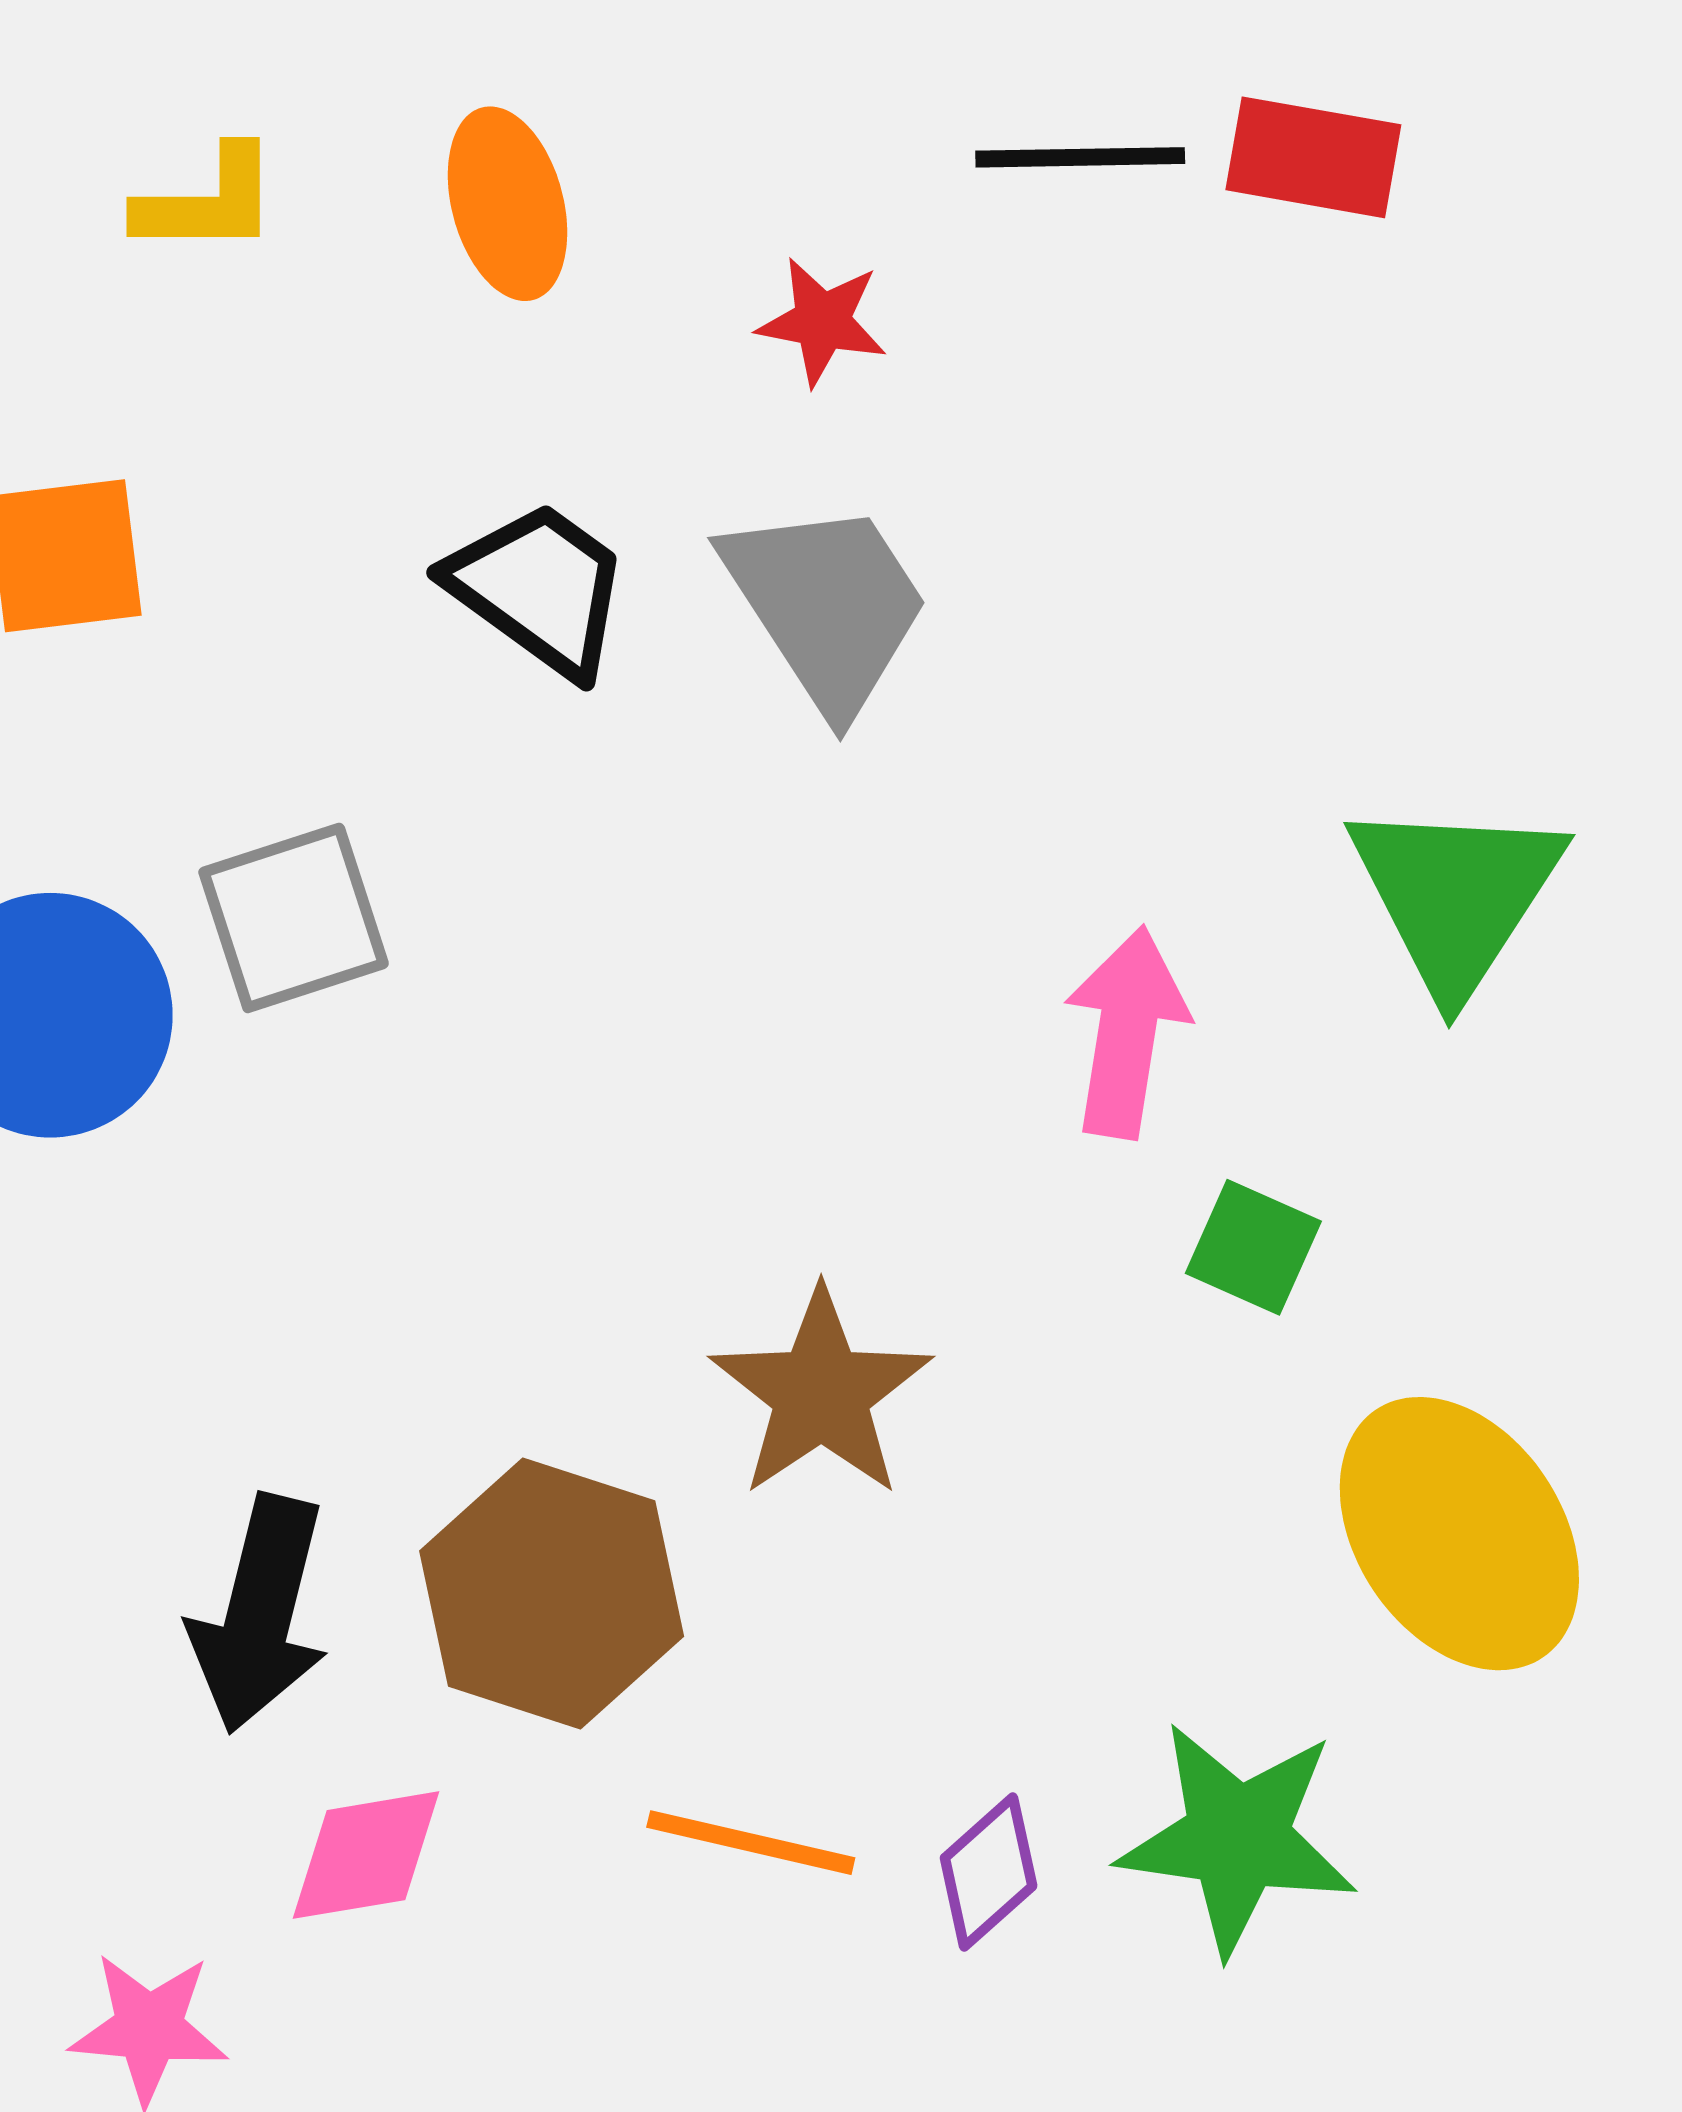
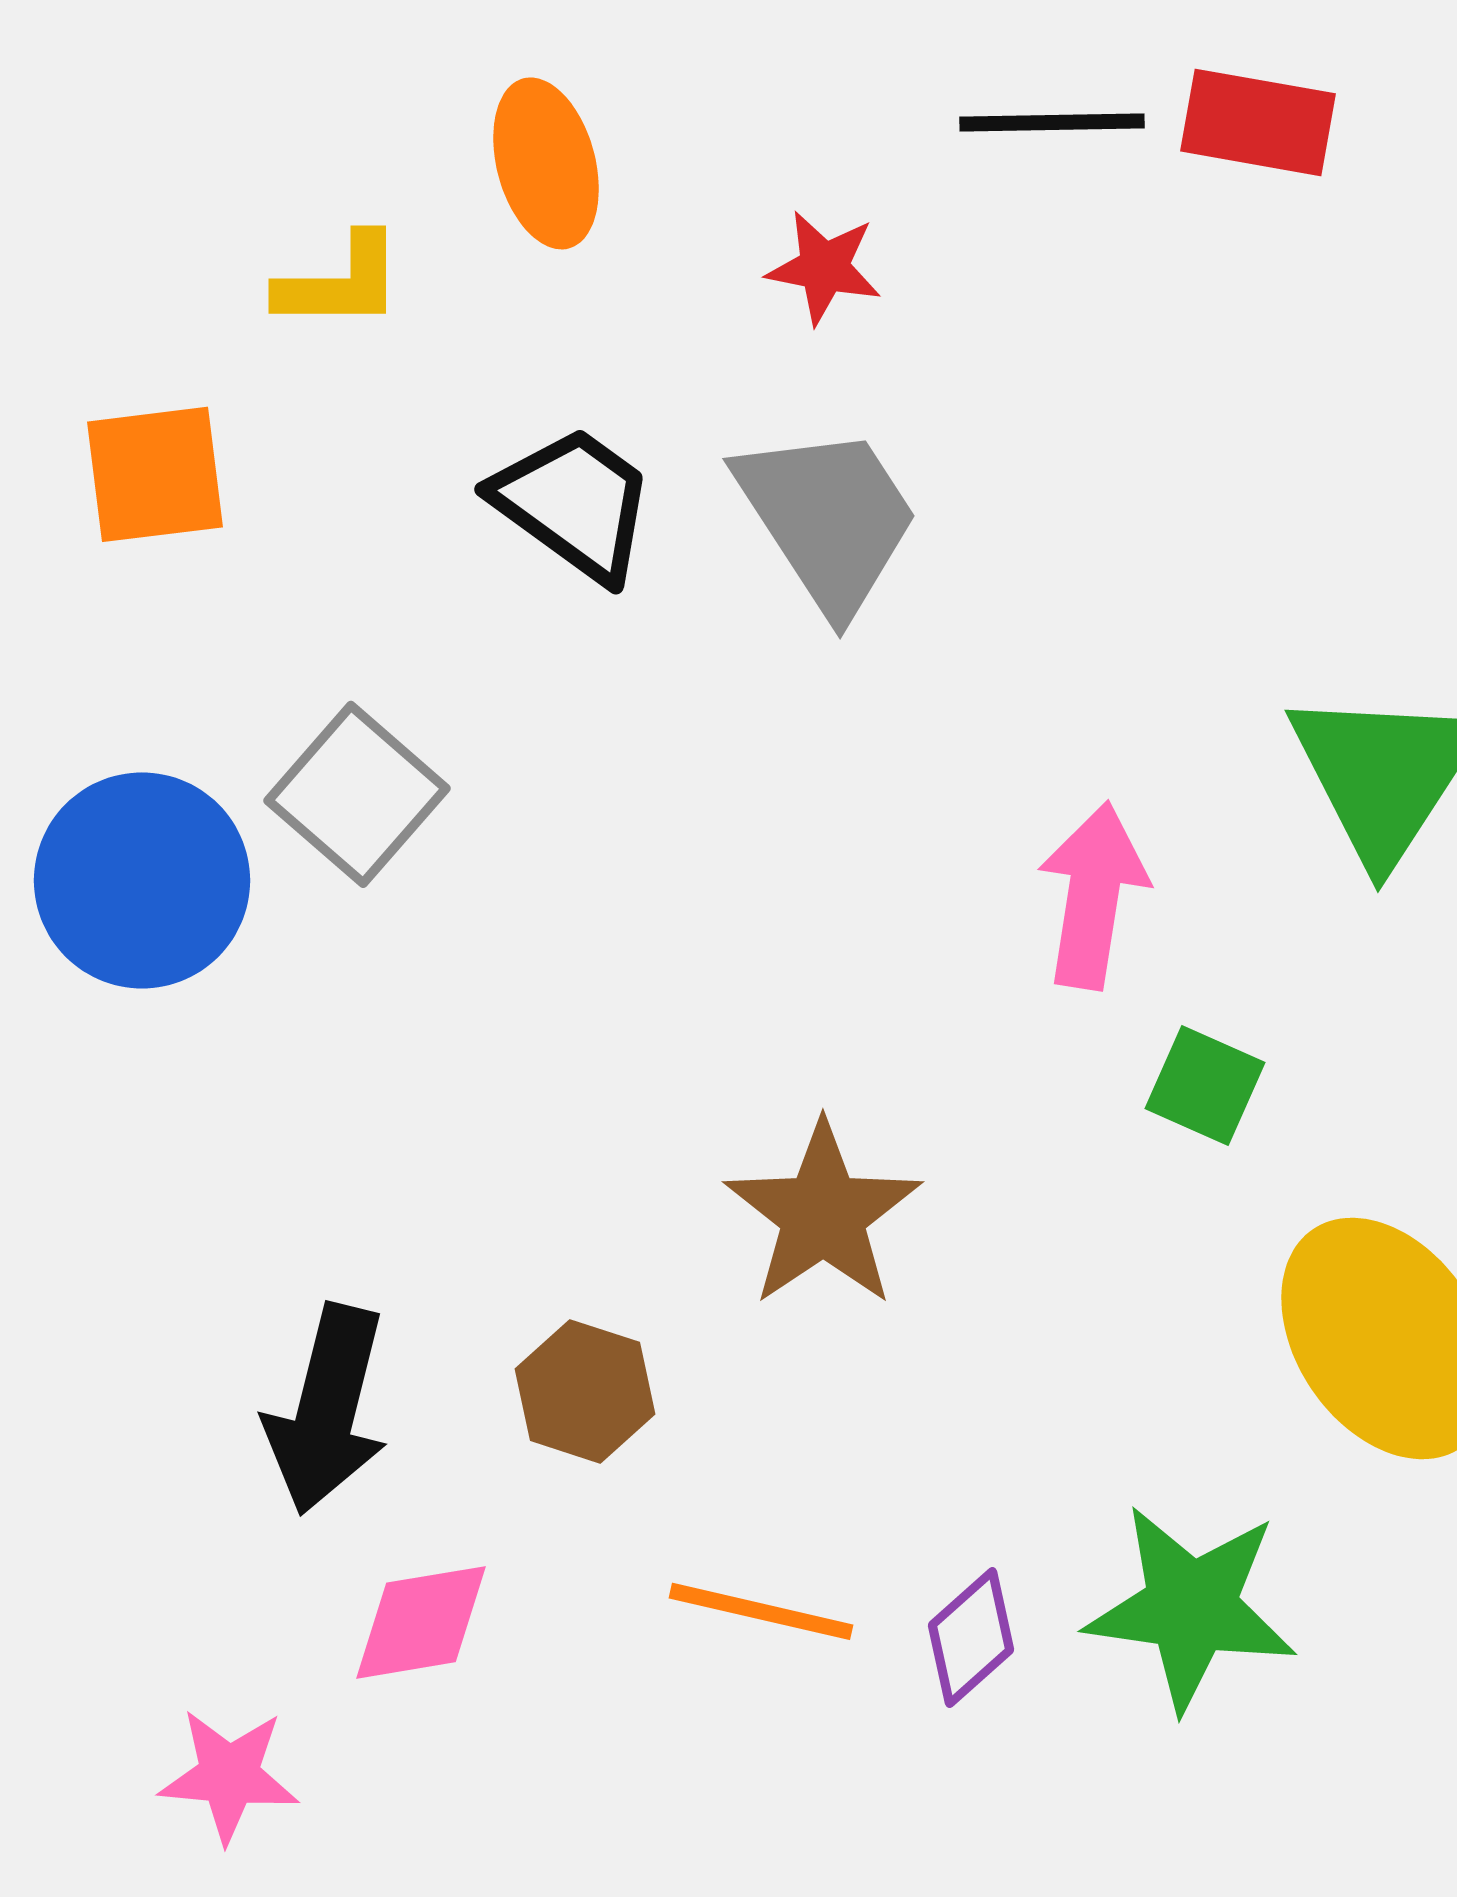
yellow L-shape: (208, 201) -> (340, 282), moved
gray square: (294, 918) -> (357, 794), turned -31
brown hexagon: (552, 1594) -> (585, 1391), size x0.6

